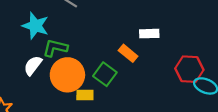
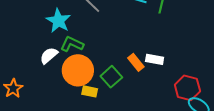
white rectangle: (149, 34) -> (155, 59), moved

